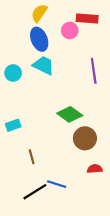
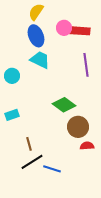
red rectangle: (87, 19) -> (80, 31), moved
cyan circle: (13, 73) -> (12, 76), moved
red semicircle: (95, 169) -> (87, 146), moved
black line: (35, 192) -> (32, 162), moved

